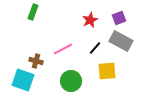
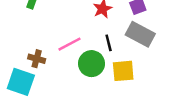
black line: (95, 48) -> (109, 43), turned -56
green circle: (71, 81) -> (91, 64), moved

